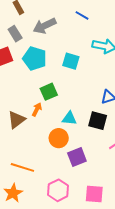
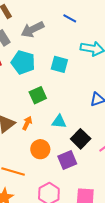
orange arrow: (37, 109) -> (27, 123), moved
black square: (98, 121) -> (81, 139), moved, turned 30
orange circle: (59, 138) -> (40, 149), moved

